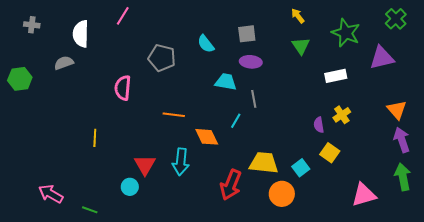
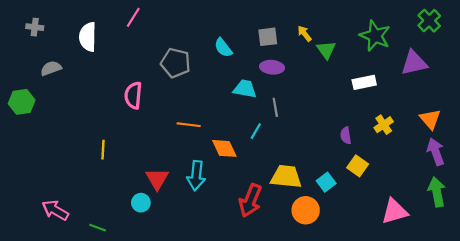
yellow arrow: (298, 16) -> (305, 34), moved
gray semicircle: (64, 63) -> (51, 68), moved
green hexagon: (20, 79) -> (22, 102), moved
yellow cross: (342, 115) -> (384, 125), moved

